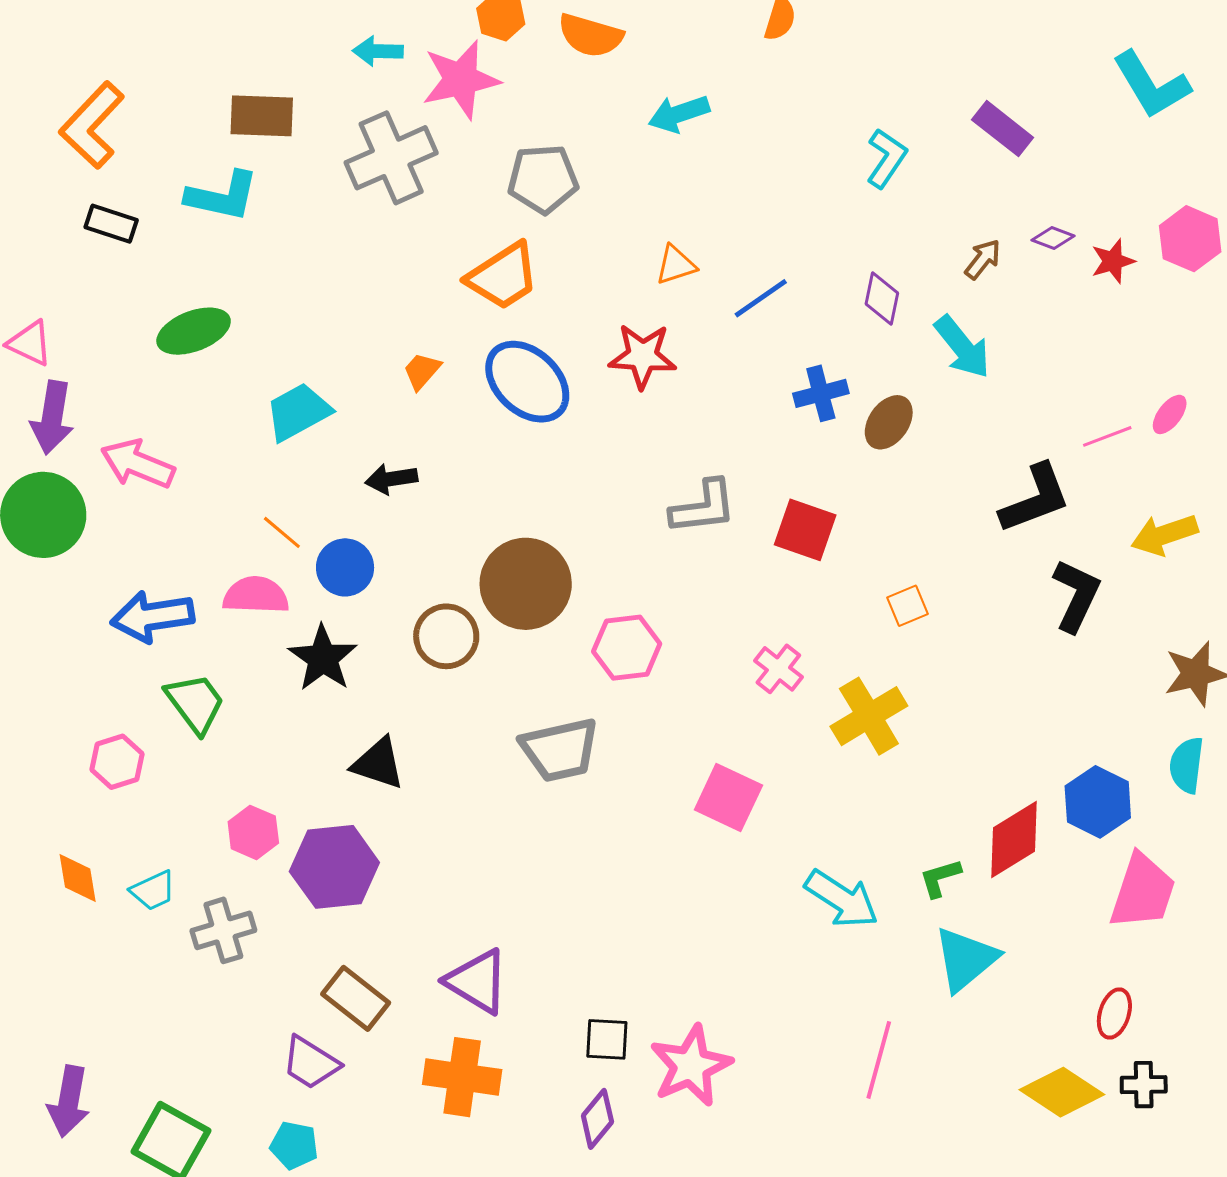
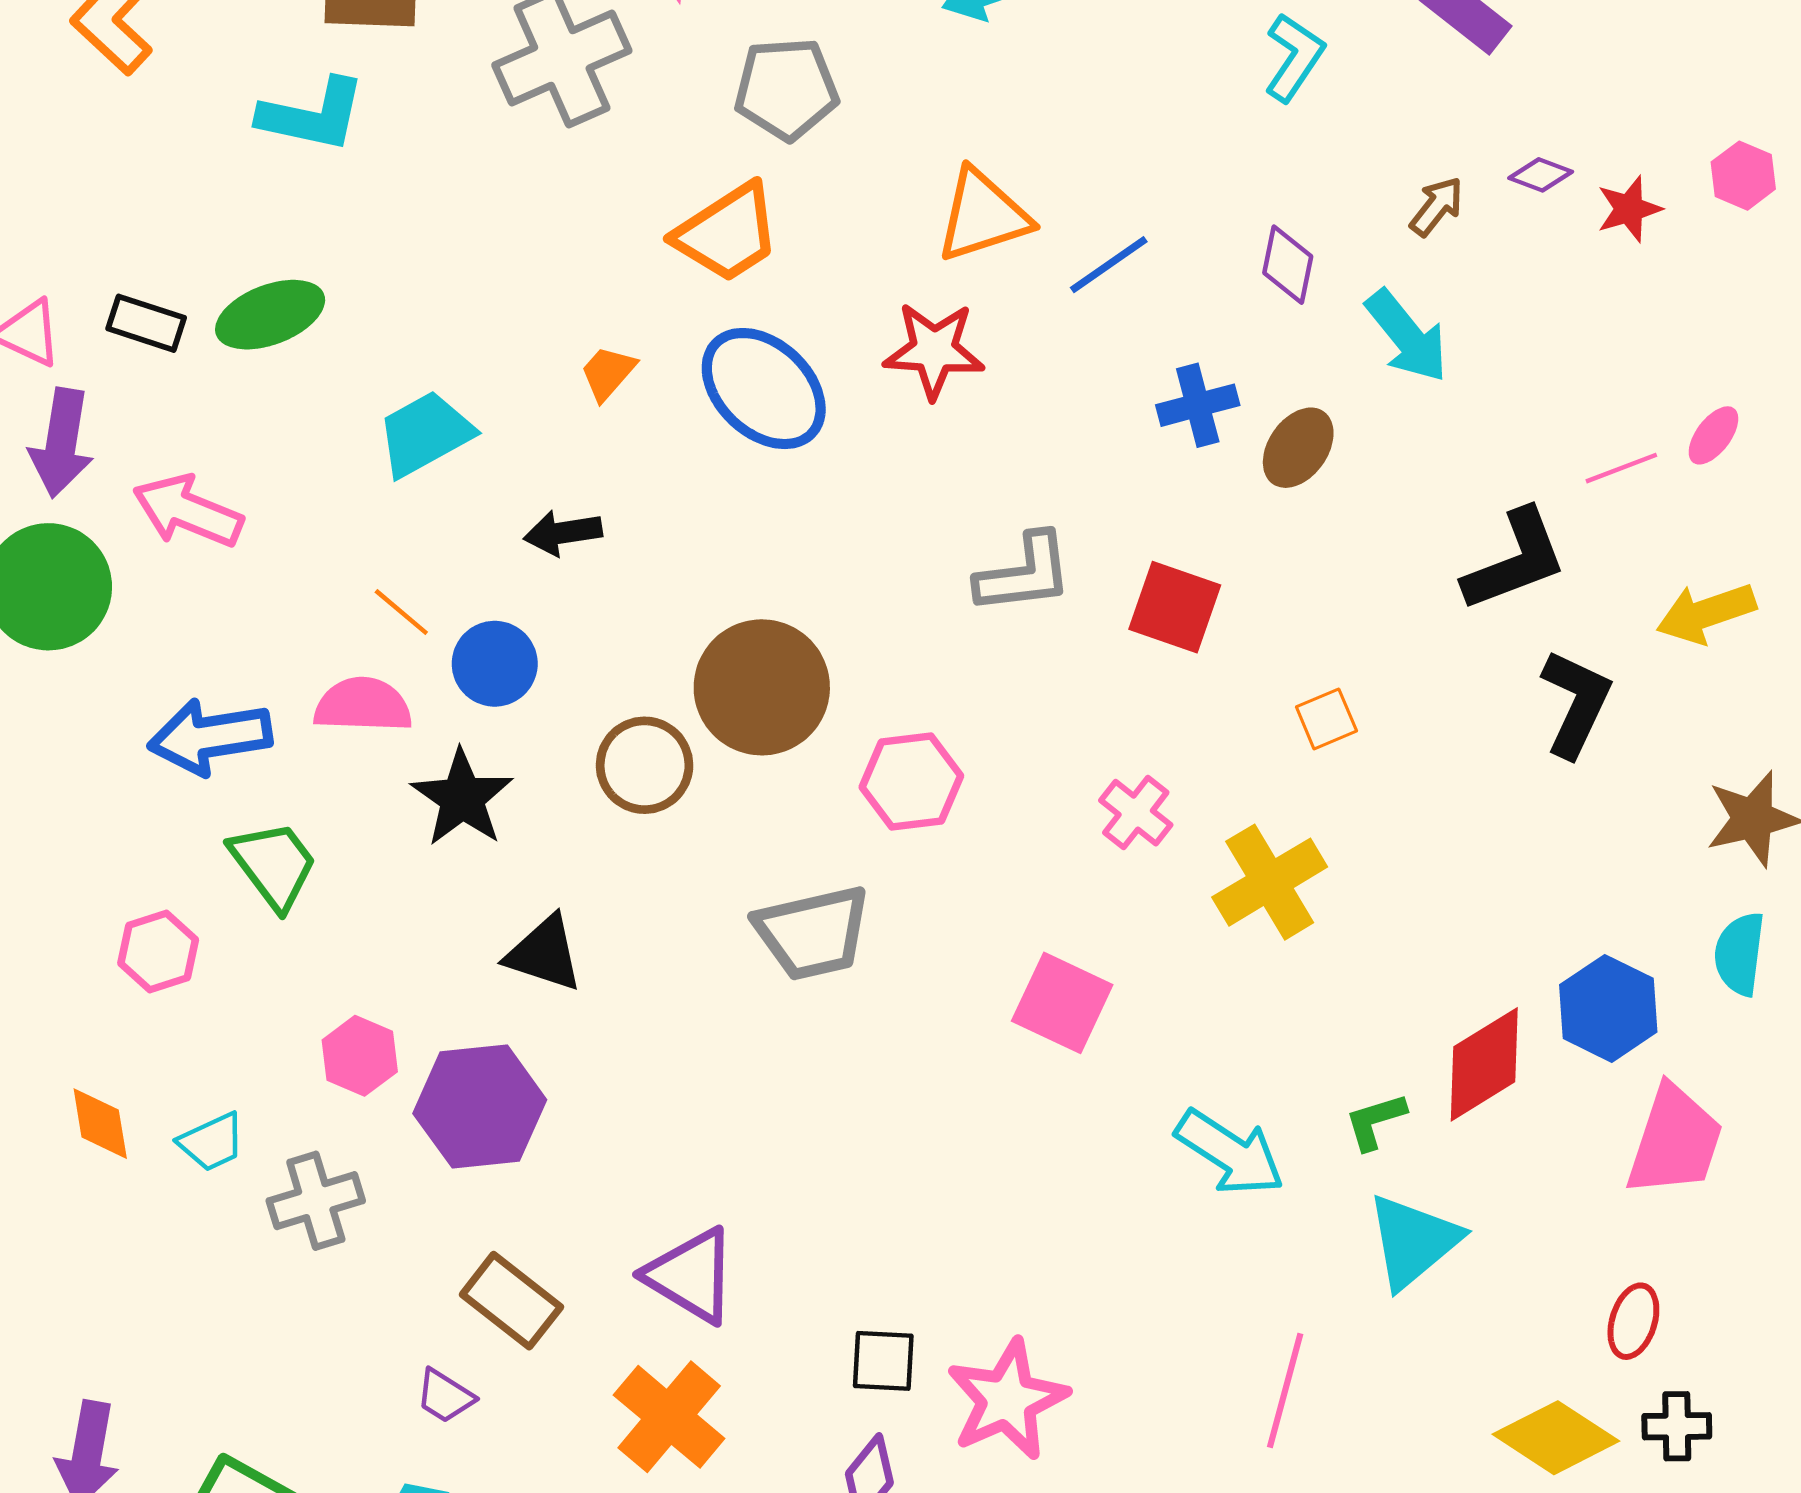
black rectangle: (111, 224) -> (146, 323), moved
pink hexagon: (1190, 239) -> (1743, 176), size x0.7
orange triangle: (676, 265) -> (983, 216), size x1.6
purple trapezoid: (311, 1063) -> (445, 1396), size x0.7
orange cross: (462, 1077) -> (669, 1417), turned 32

